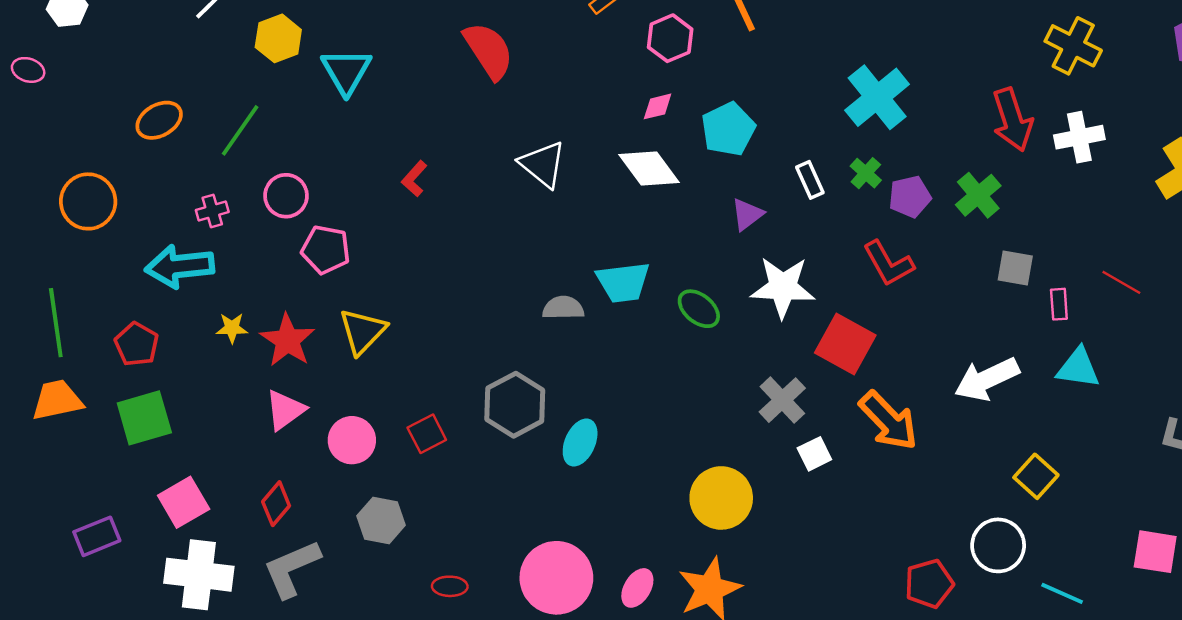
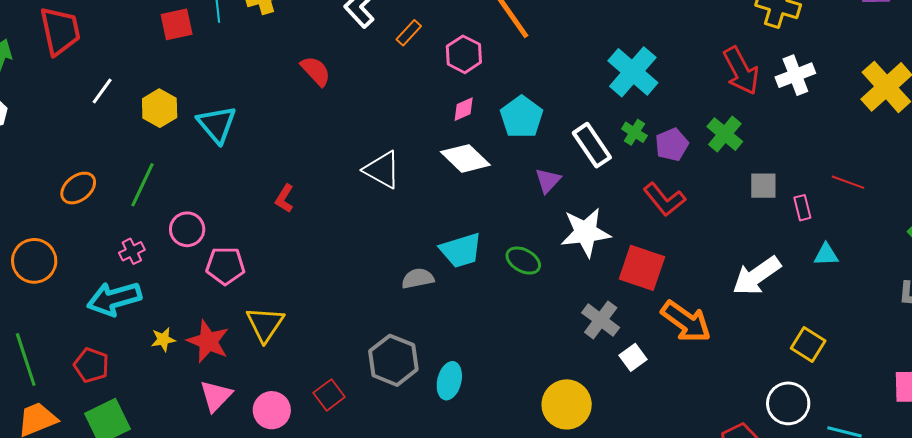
red semicircle: (489, 51) -> (316, 71), moved, size x0.7
white rectangle: (810, 180) -> (592, 145), size x1.5
cyan triangle: (1078, 368) -> (826, 255), size x0.7

